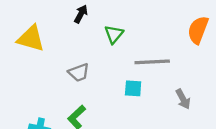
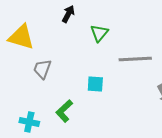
gray trapezoid: (79, 72) -> (42, 69), moved, turned 130
cyan square: (133, 88) -> (95, 84), moved

